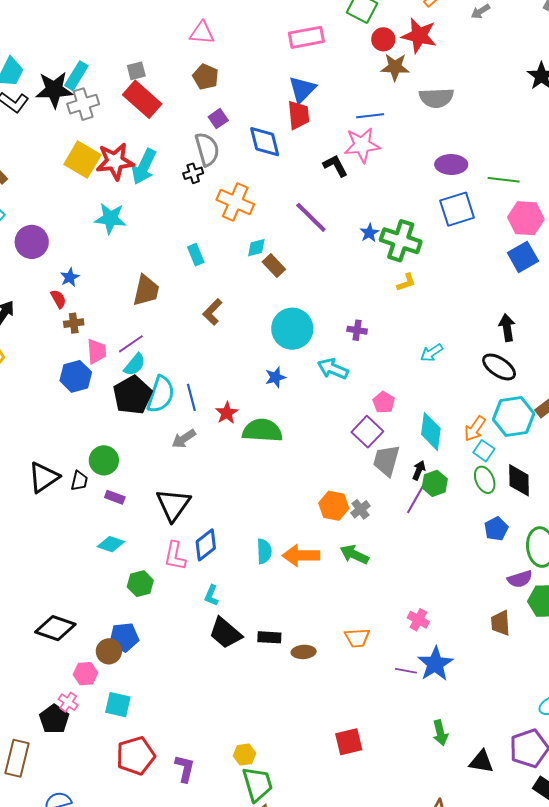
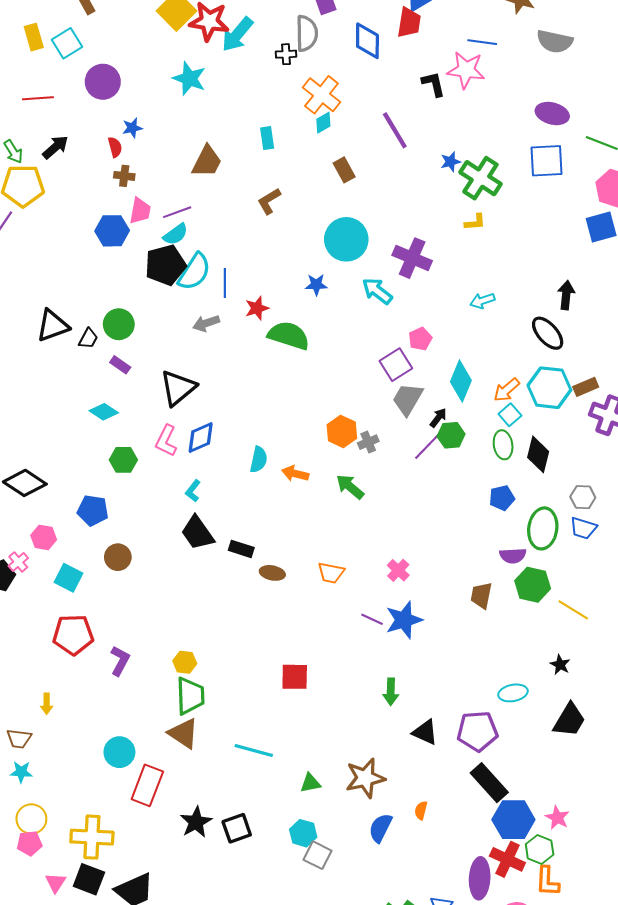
cyan diamond: (256, 248) -> (323, 123), moved, turned -30
purple cross: (357, 330) -> (412, 258), size x1.8
orange arrow: (301, 555) -> (295, 474), size x0.7
brown circle: (109, 651) -> (118, 557), moved

